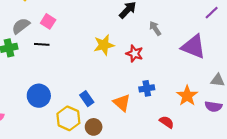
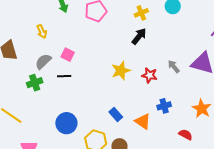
gray arrow: (155, 28) -> (174, 66), moved
blue rectangle: (87, 99) -> (116, 114), moved

